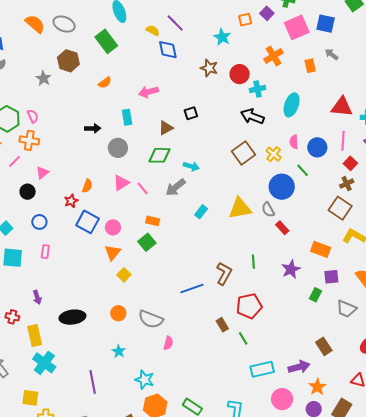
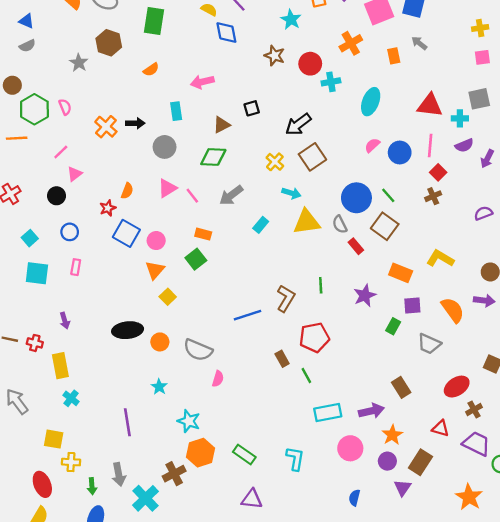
green rectangle: (106, 41) -> (154, 21), turned 45
black arrow: (252, 116) -> (298, 124), moved, turned -60
orange cross: (29, 140) -> (106, 127), moved, turned 30
pink semicircle: (294, 142) -> (372, 145), turned 48
yellow cross: (274, 154) -> (275, 162), moved
pink line: (15, 161) -> (61, 152), moved
cyan arrow: (191, 166) -> (291, 193), moved
green line: (303, 170) -> (388, 195), moved
brown square: (340, 208) -> (385, 226), moved
black ellipse: (72, 317) -> (128, 330), moved
cyan cross: (44, 363) -> (71, 398), size x0.6

